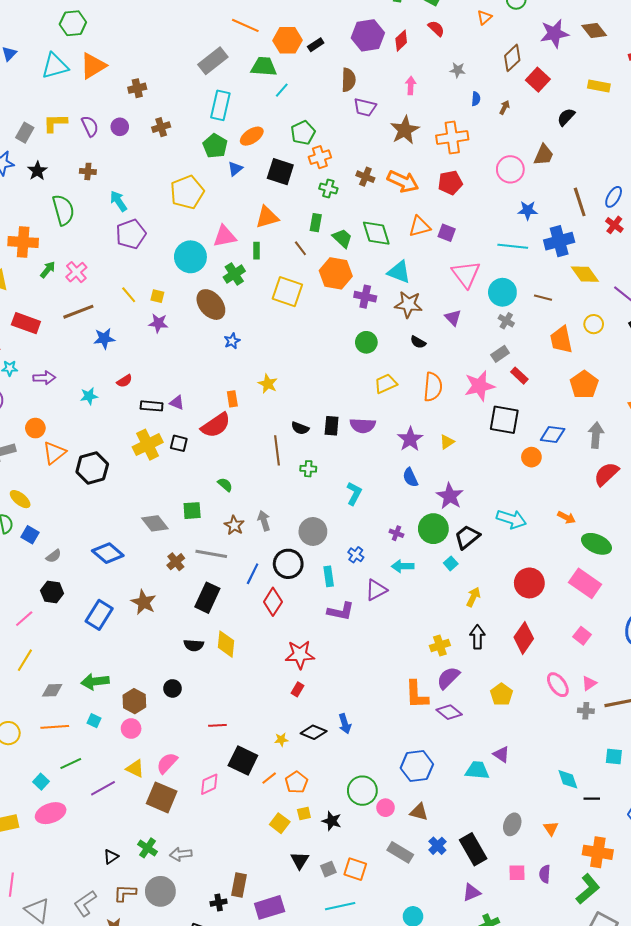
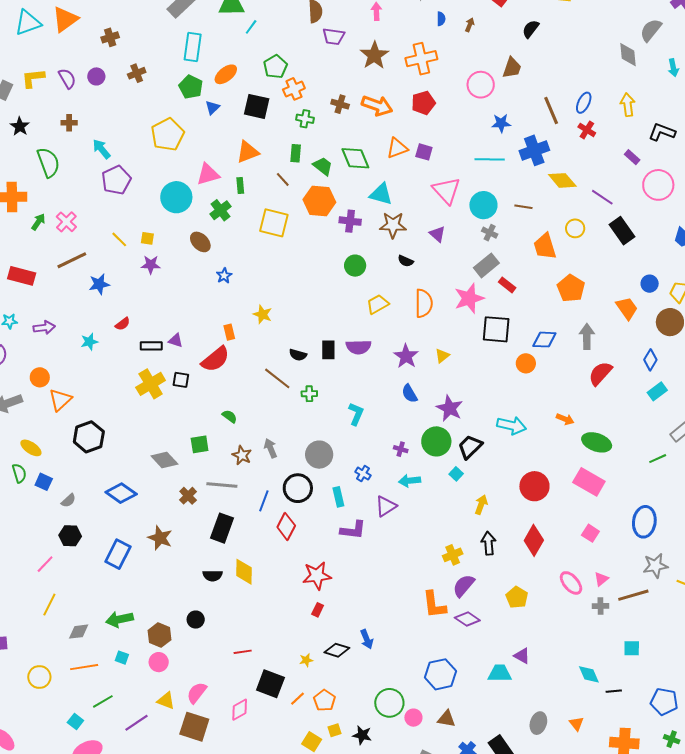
brown ellipse: (211, 305) -> (200, 242), size x0.7
gray rectangle: (500, 354) -> (486, 265), size x1.4
brown line: (277, 450) -> (277, 378), turned -40
black hexagon: (92, 468) -> (89, 437), moved

